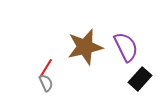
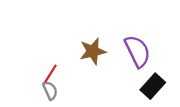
brown star: (85, 47) -> (93, 51), size x0.7

